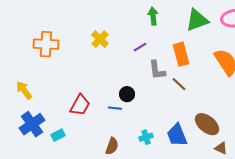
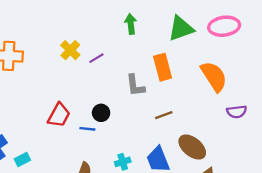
purple line: (140, 47) -> (96, 58), moved
brown line: (179, 84) -> (164, 115), moved, turned -63
red trapezoid: (80, 105) -> (59, 115), moved

